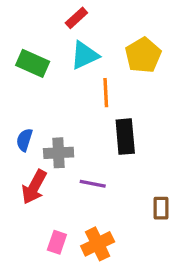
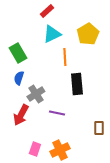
green rectangle: (33, 63) -> (18, 53), moved, turned 36
blue semicircle: (24, 140) -> (19, 78), moved
gray cross: (59, 153) -> (36, 94), turned -30

